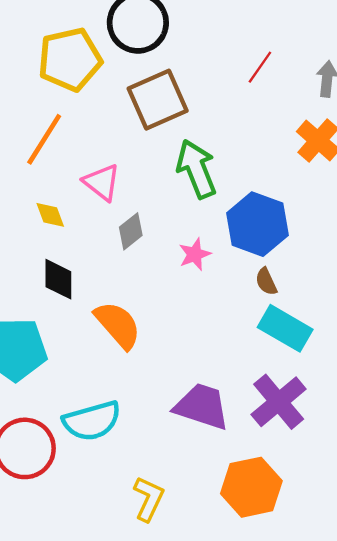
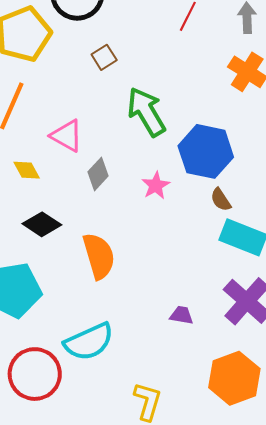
brown square: (158, 100) -> (104, 57), size x0.5
black diamond: (58, 279) -> (42, 224), turned -48
orange semicircle: (118, 325) -> (99, 256), turned 33
purple trapezoid: (202, 406) -> (182, 315), size x0.5

